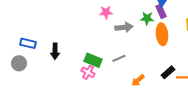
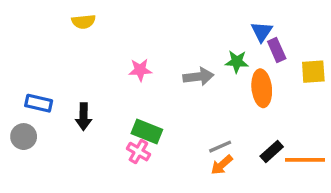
purple rectangle: (161, 11) -> (277, 50), moved
pink star: (106, 12) -> (140, 70), moved
gray line: (119, 58) -> (220, 147), moved

